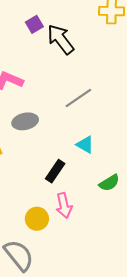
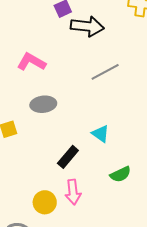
black arrow: (61, 39) -> (87, 26), turned 128
gray line: (78, 98) -> (105, 72), moved

